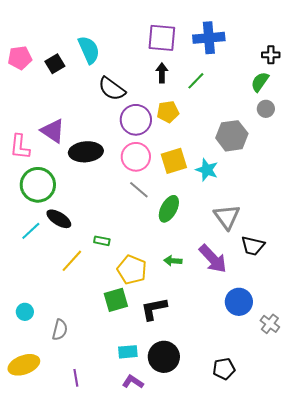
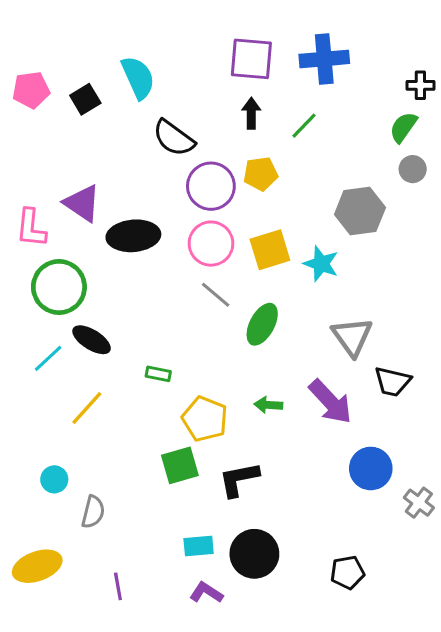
yellow line: (72, 261) -> (87, 408), moved
cyan circle: (25, 312) -> (54, 479), moved

